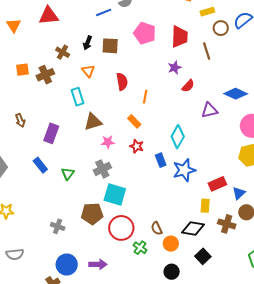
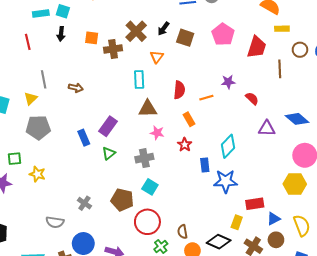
yellow rectangle: (207, 12) -> (282, 29), moved
brown cross: (63, 52) -> (136, 31), size x1.5
purple star: (175, 68) -> (228, 82), moved
red semicircle: (122, 82) -> (179, 90), moved
red semicircle: (188, 86) -> (252, 98), turned -104
orange line: (145, 97) -> (206, 98), turned 48
brown arrow: (20, 120) -> (76, 88), turned -72
purple rectangle: (51, 133) -> (108, 126), moved
cyan square: (115, 195) -> (150, 187), size x0.7
gray semicircle: (15, 254) -> (55, 222), moved

